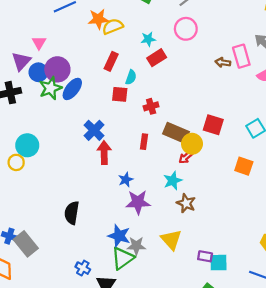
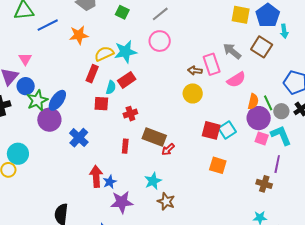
yellow semicircle: (113, 26) -> (104, 54), moved
cyan star: (148, 39) -> (125, 52), size x1.6
red rectangle: (157, 58) -> (127, 80), moved
purple circle: (57, 69) -> (49, 120), moved
red square: (213, 125) -> (211, 130), moved
yellow circle: (192, 144) -> (193, 93), moved
red arrow: (104, 153) -> (96, 176), moved
red arrow: (186, 157) -> (168, 149), moved

